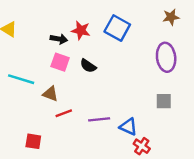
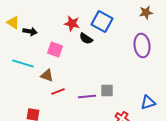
black arrow: (59, 39) -> (30, 32), moved
black semicircle: (88, 66) -> (86, 38), moved
gray square: (164, 101) -> (107, 90), moved
blue triangle: (128, 127) -> (148, 102), moved, turned -42

